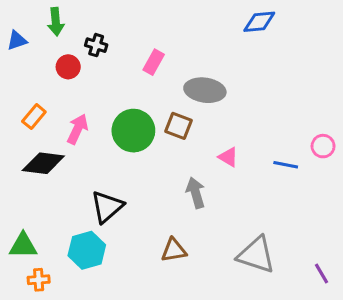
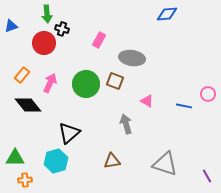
green arrow: (56, 22) -> (47, 14), moved
red circle: (68, 67) -> (44, 43), size x1.5
black diamond: (43, 163) -> (28, 105), turned 44

